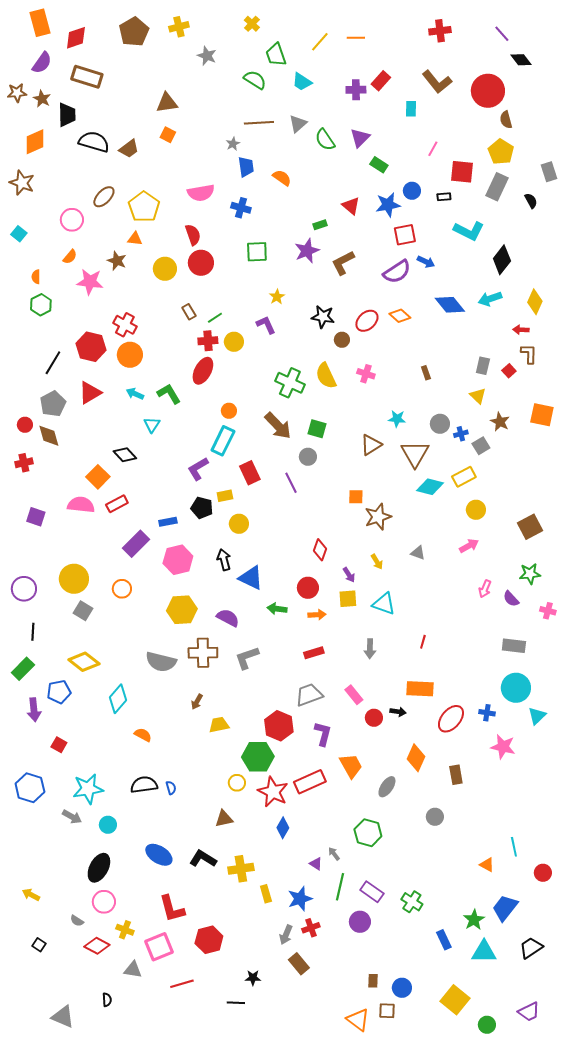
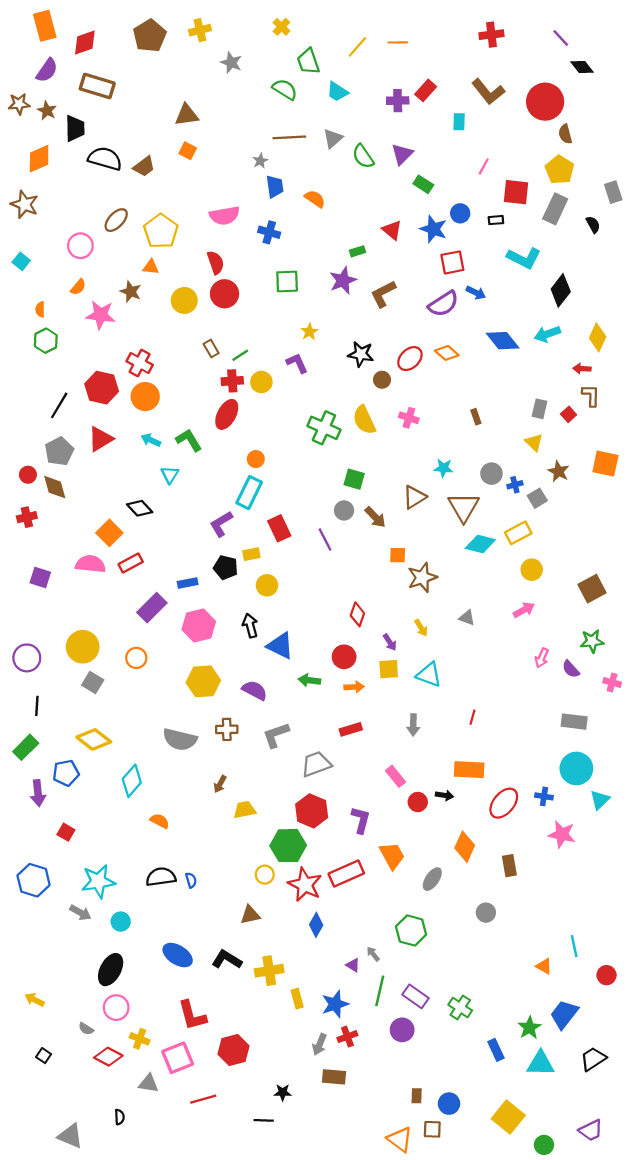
blue star: (388, 205) -> (433, 229), turned 30
brown arrow: (278, 426) -> (375, 517), moved, size x0.7
brown cross: (203, 653) -> (227, 729), size x0.7
gray trapezoid: (309, 695) -> (316, 764), moved
brown rectangle: (299, 964) -> (334, 1077), turned -45

